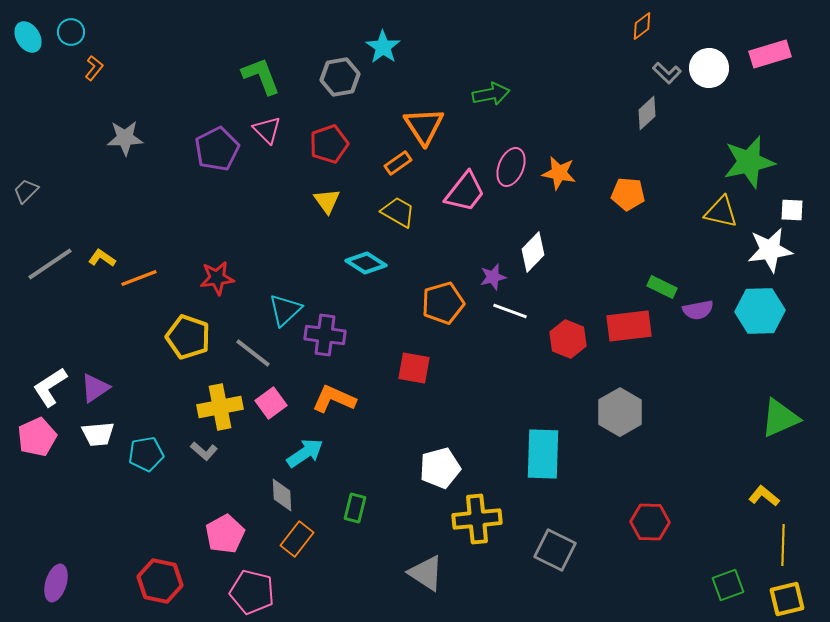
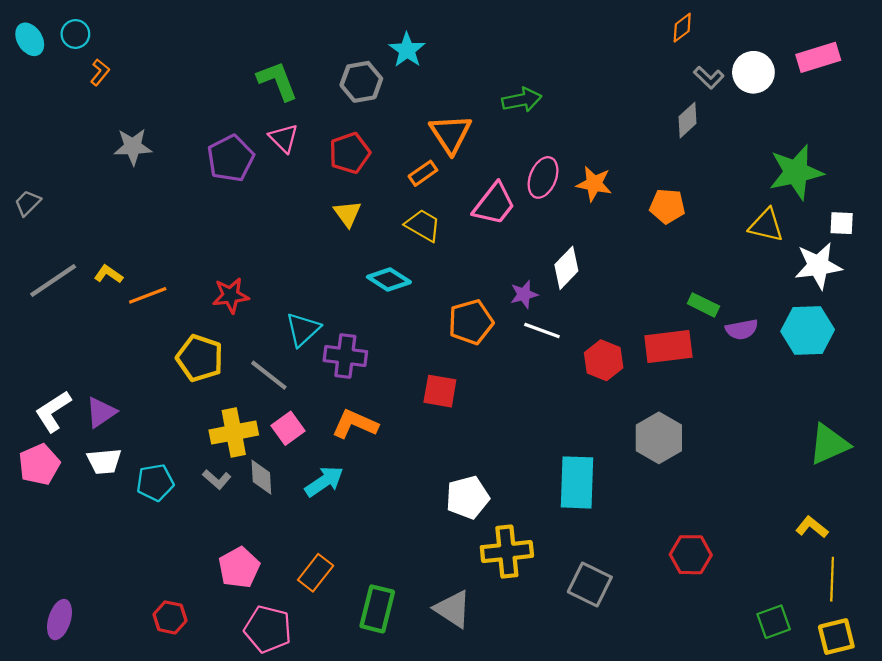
gray diamond: (282, 495) -> (261, 477), moved
green rectangle: (355, 508) -> (377, 609), moved, size x1.5
red hexagon: (160, 581) -> (170, 617), size x0.7

